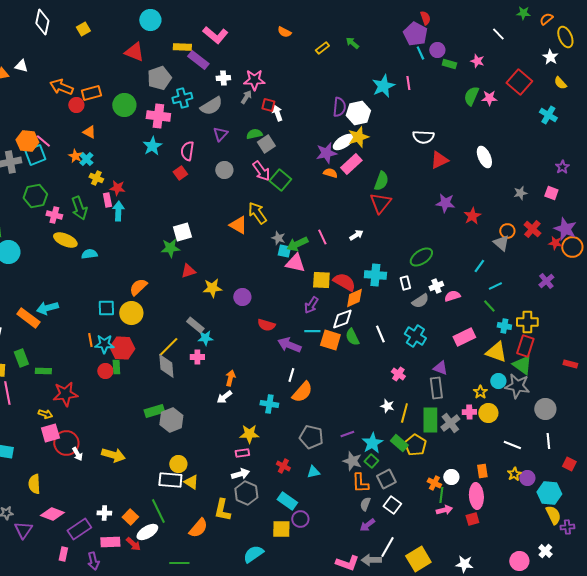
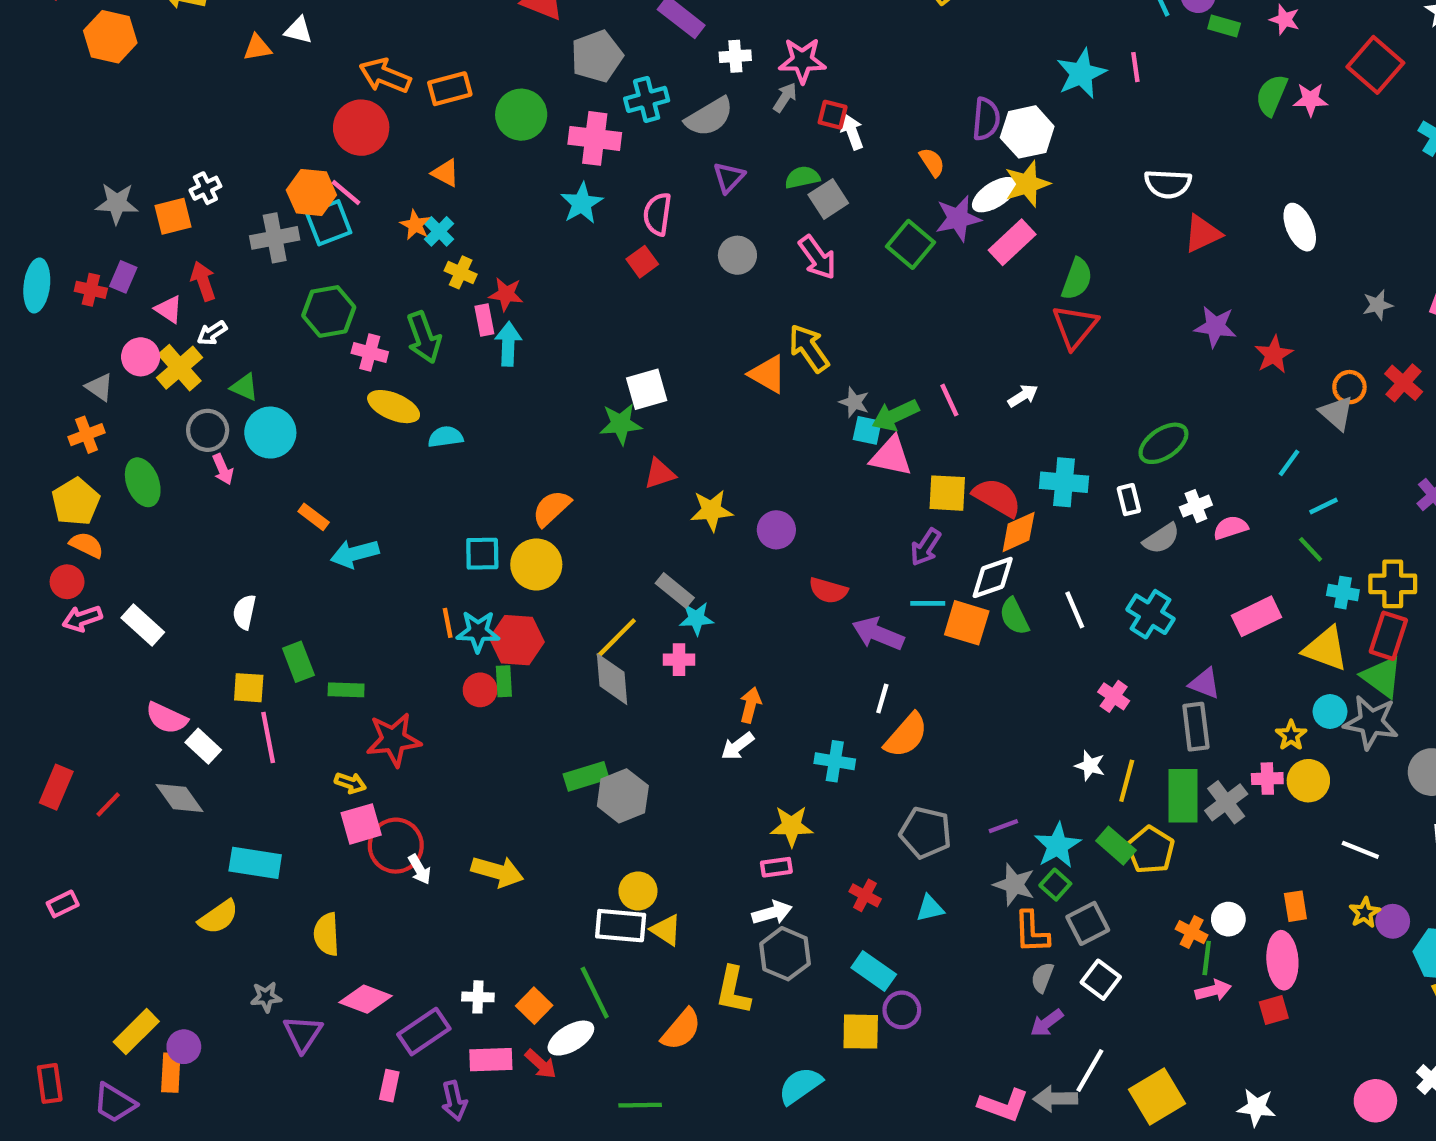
red circle: (76, 105) -> (361, 128), moved, size x1.6
orange semicircle: (330, 173) -> (932, 162), moved, turned 40
green square: (280, 180) -> (910, 244), moved
orange rectangle: (28, 318) -> (314, 517), moved, size x0.6

